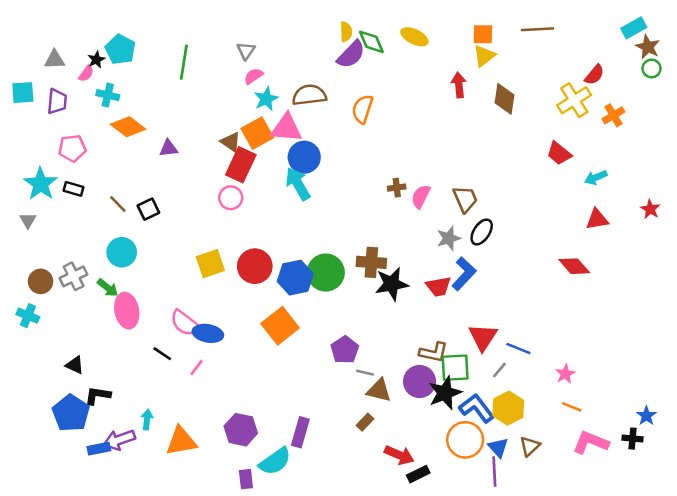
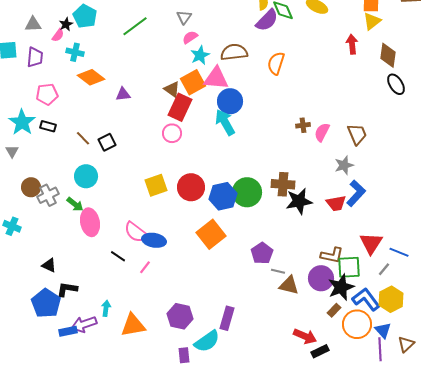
green line: (184, 62) -> (135, 26), turned 44
black ellipse: (482, 232) -> (396, 84), moved, turned -65
brown circle: (41, 281) -> (31, 187), moved
brown rectangle: (365, 422) -> (334, 310), moved
brown triangle: (530, 446) -> (406, 344), moved

